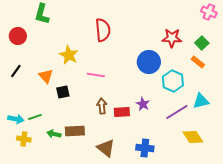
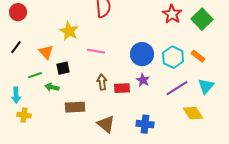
red star: (172, 38) -> (172, 14), turned 30
green square: (202, 43) -> (202, 19), size x1.5
blue circle: (149, 62) -> (142, 54), moved
orange rectangle: (198, 62) -> (198, 56), moved
cyan triangle: (201, 101) -> (206, 86), moved, turned -36
green line: (35, 117) -> (35, 75), moved
cyan arrow: (16, 119) -> (16, 95), turned 77
green arrow: (54, 134) -> (52, 87), moved

